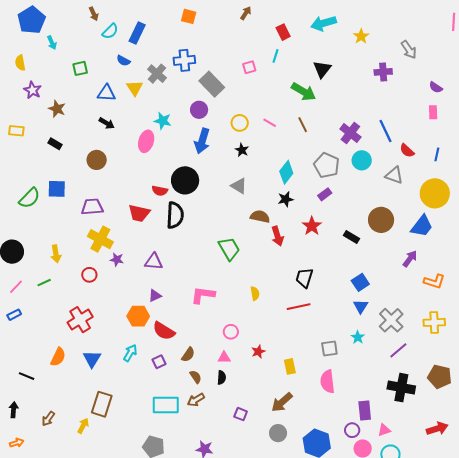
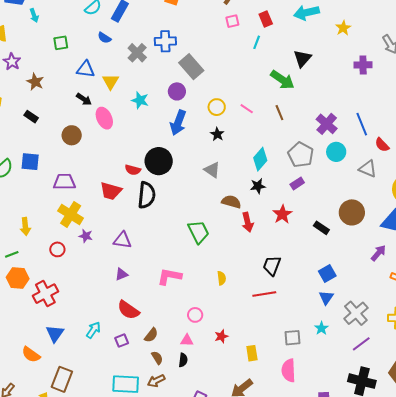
pink square: (249, 67) -> (232, 21), moved
yellow triangle: (135, 88) -> (111, 82), moved
pink ellipse: (146, 141) -> (104, 118), moved, turned -45
orange hexagon: (138, 316) -> (18, 278), moved
orange semicircle: (58, 357) -> (31, 355), moved, turned 96

